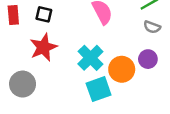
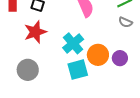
purple circle: (148, 59) -> (120, 58), moved
gray circle: (23, 84) -> (28, 70), moved

